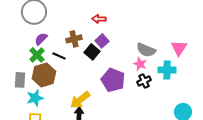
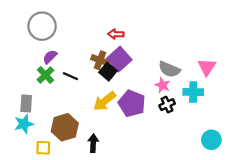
brown cross: (74, 39) -> (100, 60), moved, turned 35
purple square: (102, 41) -> (119, 59), size x1.5
brown hexagon: (44, 75) -> (65, 127), moved
cyan star: (35, 98) -> (24, 124), moved
yellow arrow: (80, 100) -> (105, 101), moved

